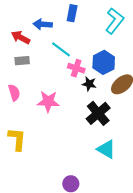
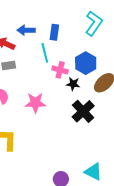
blue rectangle: (72, 13) -> (54, 32), moved
cyan line: (61, 49) -> (45, 53), turned 42
cyan triangle: (106, 149) -> (93, 172), moved

